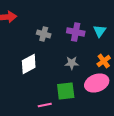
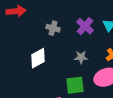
purple cross: (76, 32) -> (85, 26), turned 30

